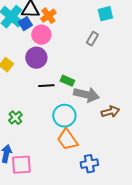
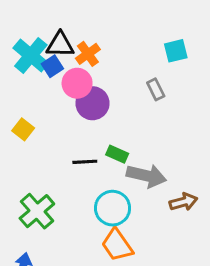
gray rectangle: (92, 39) -> (156, 89), turned -56
purple circle: (36, 58) -> (92, 103), moved
green cross: (15, 118) -> (37, 211), size x1.6

